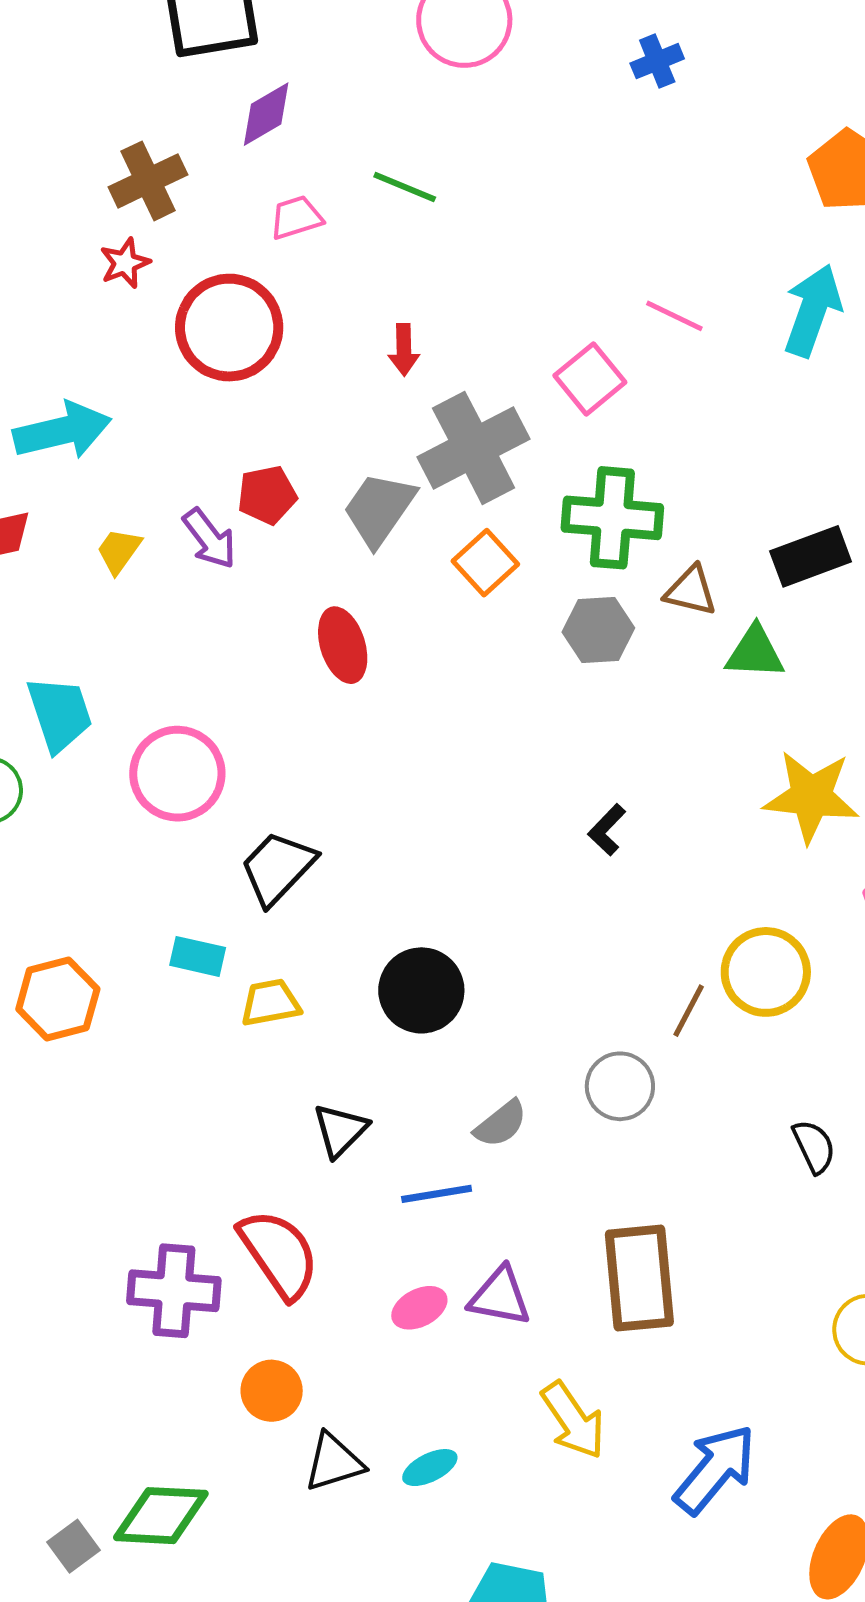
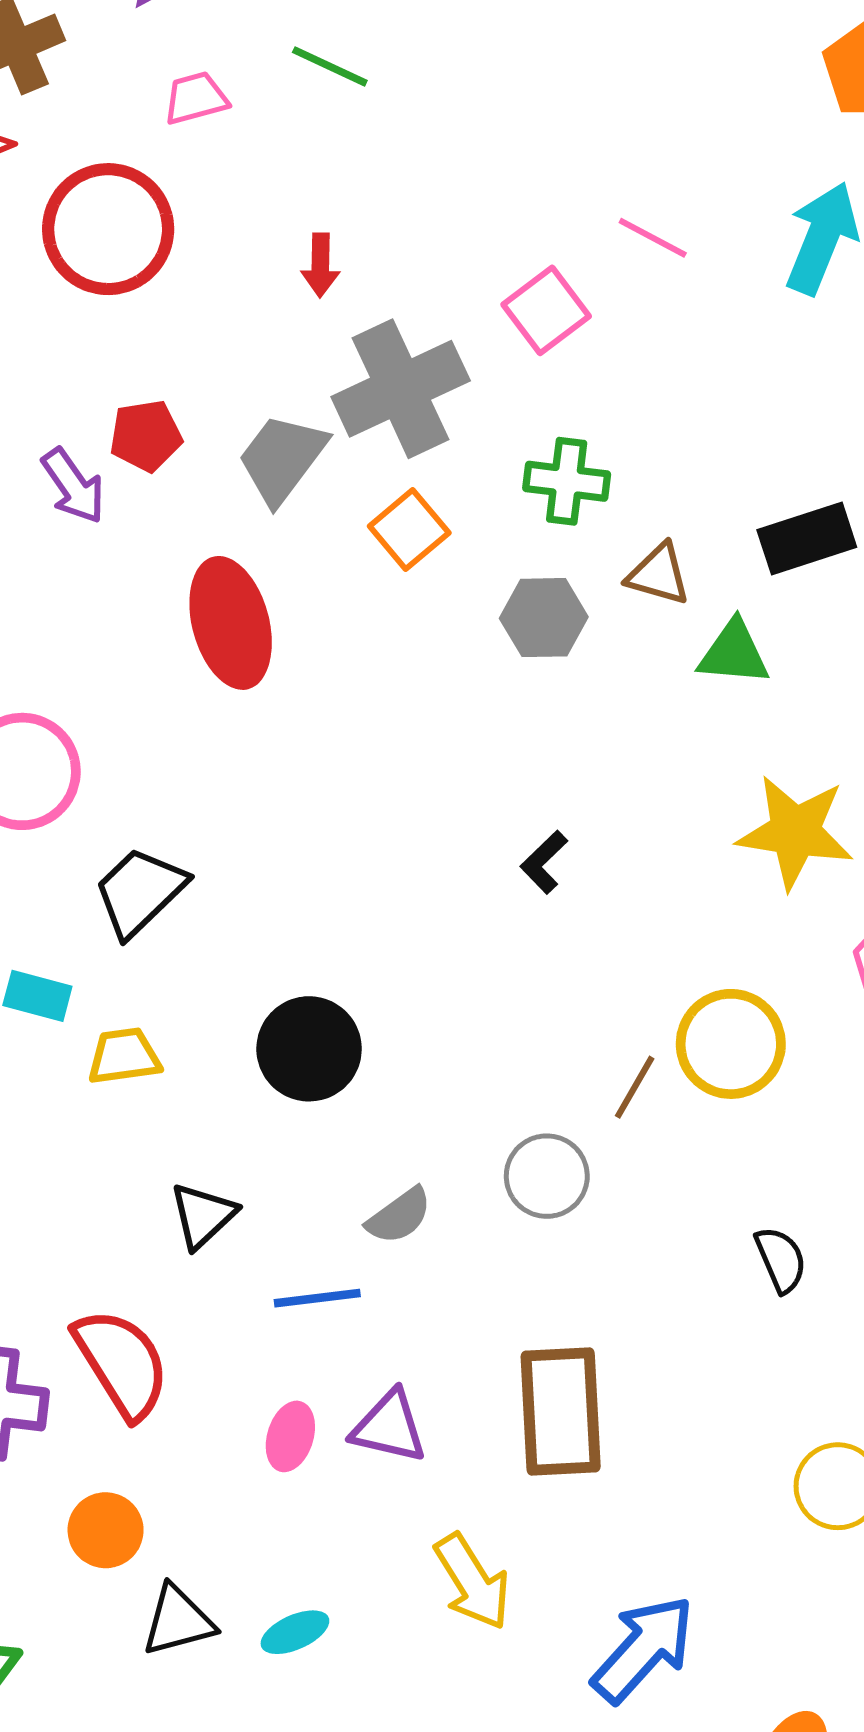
green cross: (612, 518) -> (567, 481), size x0.7
red ellipse: (343, 645) -> (231, 623), size x1.4
pink ellipse: (419, 1308) -> (290, 1436), turned -48

